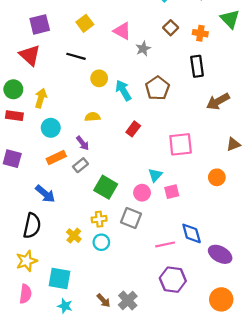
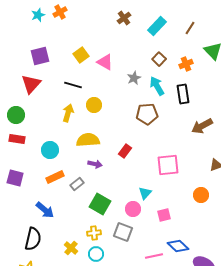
pink triangle: (122, 31) -> (105, 62), moved
orange cross: (200, 33) -> (186, 64), turned -32
red triangle: (30, 55) -> (31, 84), turned 30
brown pentagon: (157, 88) -> (147, 114), turned 30
cyan arrow: (123, 90) -> (157, 86), moved
yellow arrow: (41, 98) -> (68, 113), moved
yellow semicircle: (93, 117) -> (88, 140), size x1.6
purple arrow: (83, 143) -> (95, 164), moved, turned -40
pink square: (172, 192) -> (164, 215), moved
blue diamond: (192, 233) -> (178, 246), turned -30

